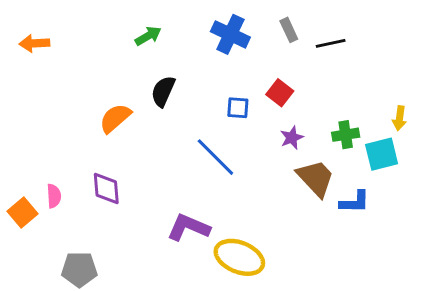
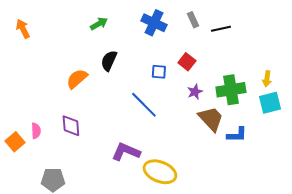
orange arrow: (34, 43) -> (23, 29), turned 66
green cross: (346, 135) -> (231, 90), size x1.6
cyan square: (382, 154) -> (270, 103), moved

